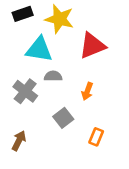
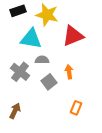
orange arrow: (87, 91) -> (69, 72), turned 152
gray square: (63, 118) -> (49, 82), moved

